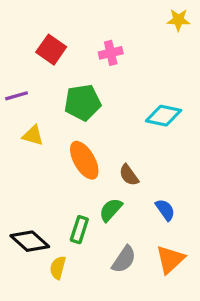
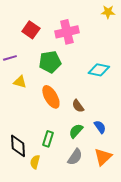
pink cross: (111, 53) -> (67, 32), size x1.6
green semicircle: (111, 210) -> (76, 131), moved
black diamond: (30, 241) -> (18, 146), turned 45

